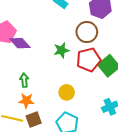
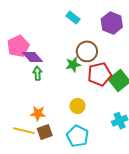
brown circle: (87, 32) -> (87, 51), moved
green arrow: (24, 80) -> (37, 73), moved

